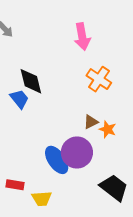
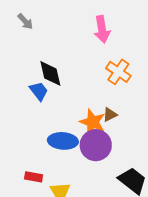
orange star: (108, 129) -> (93, 122), moved, size x1.5
blue ellipse: (57, 160) -> (63, 141), moved, turned -52

